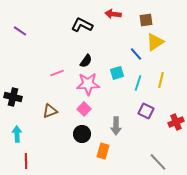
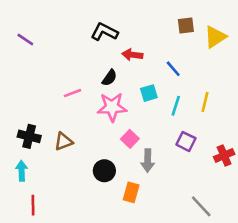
red arrow: (113, 14) -> (132, 55), moved
yellow triangle: (155, 42) -> (215, 37), moved
black cross: (13, 97) -> (29, 136), moved
pink square: (84, 109) -> (130, 139), moved

